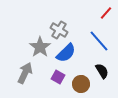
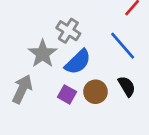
brown circle: (81, 84) -> (95, 92), moved

